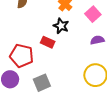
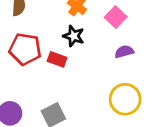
red pentagon: (21, 56) -> (25, 49), moved

